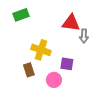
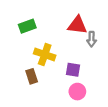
green rectangle: (21, 15) -> (27, 26), moved
pink circle: (54, 80) -> (77, 92), moved

